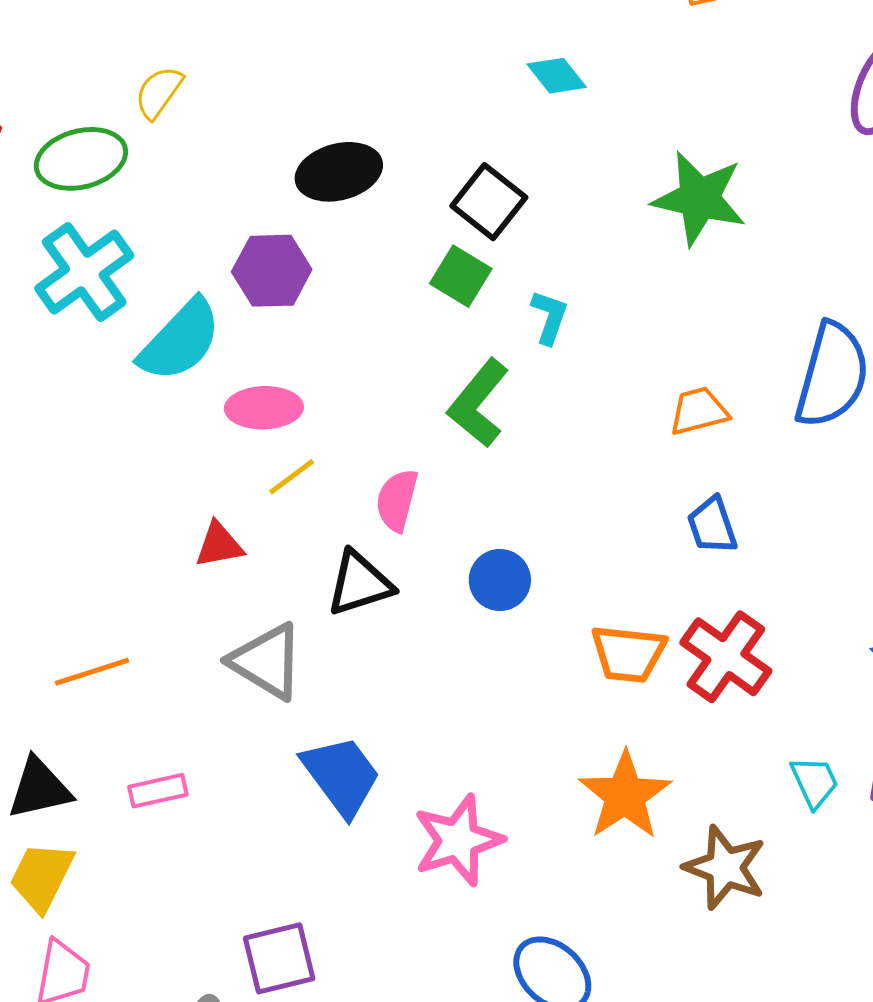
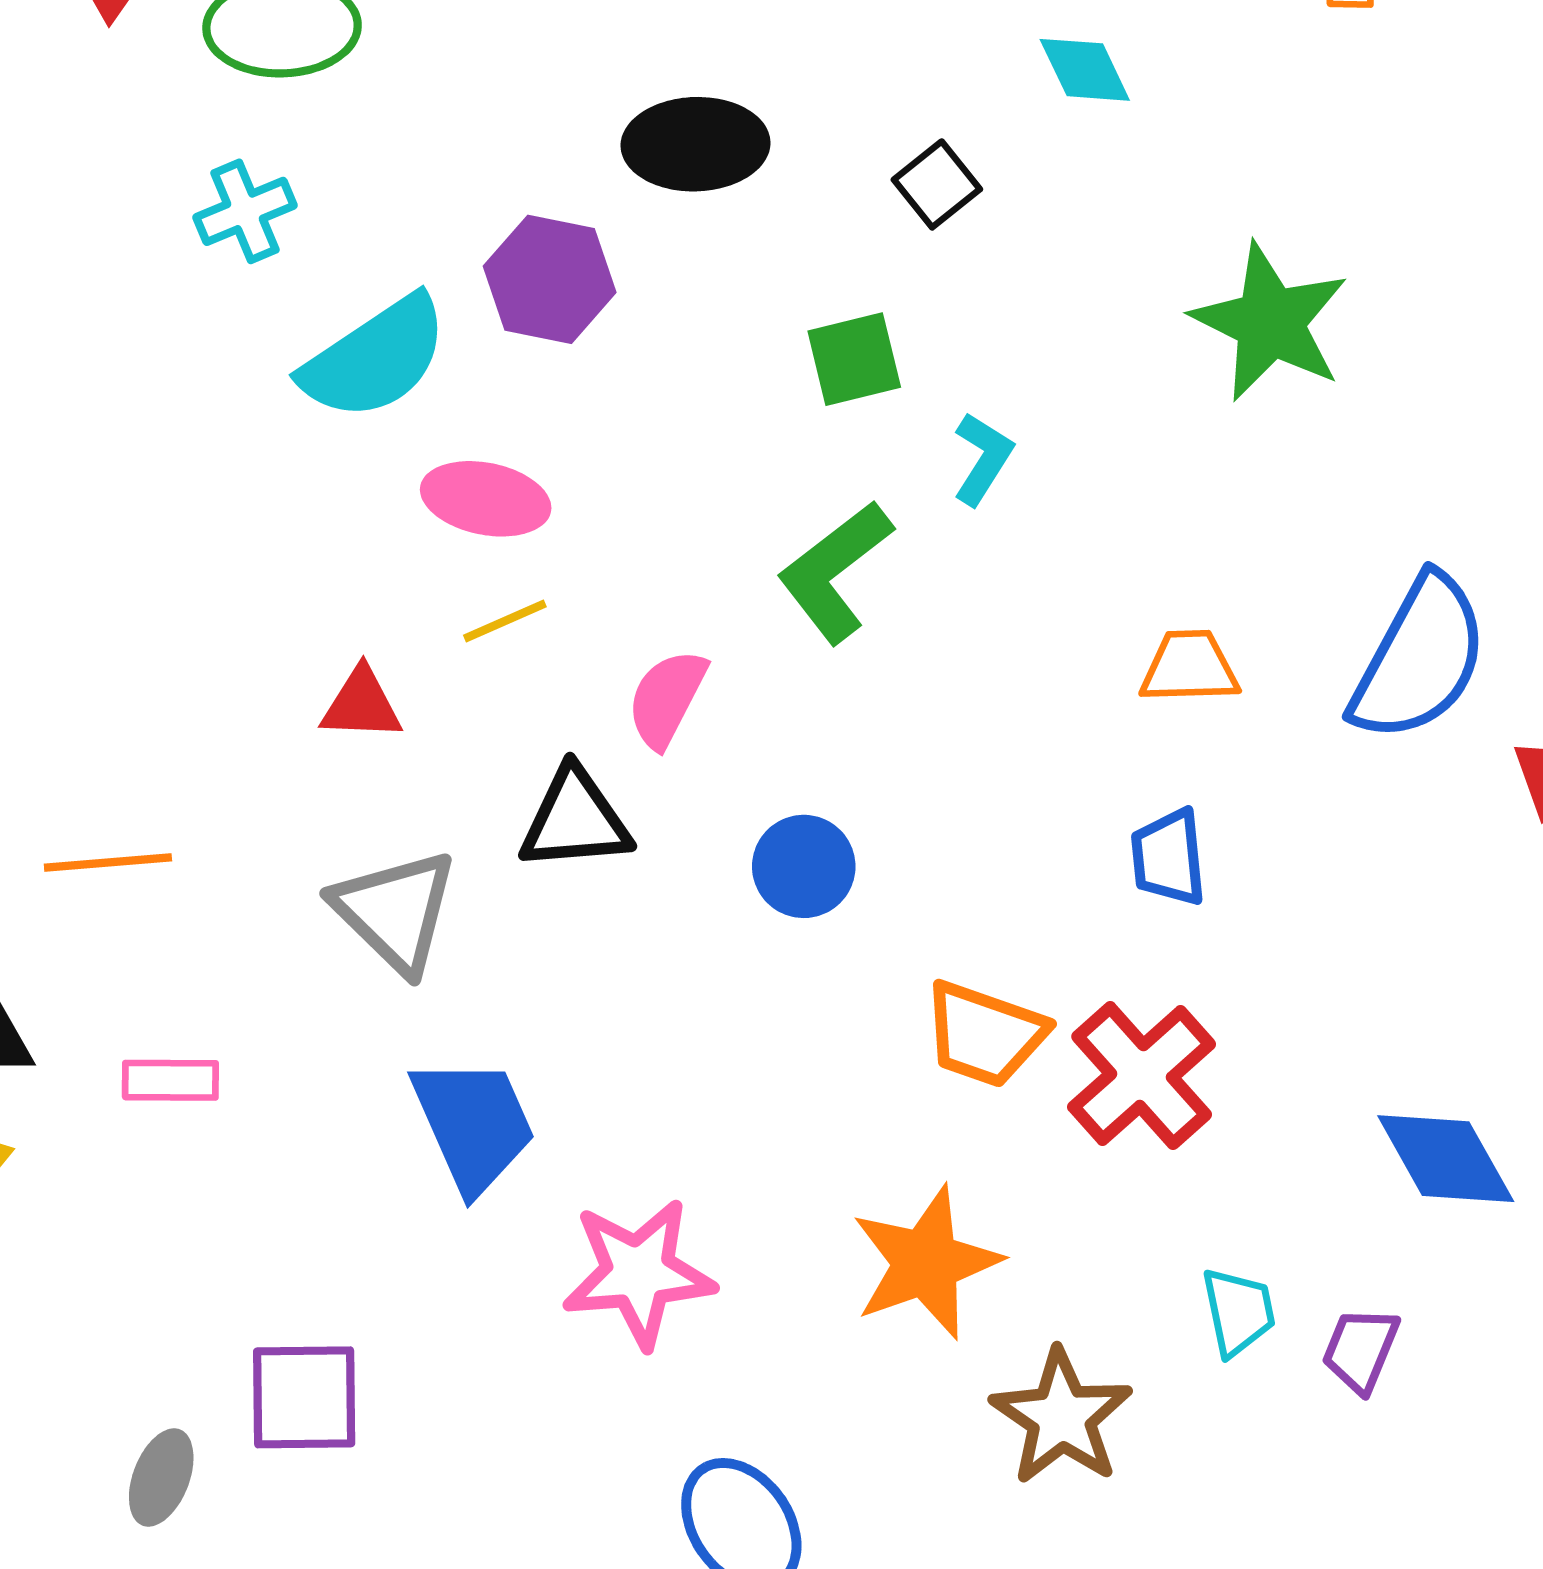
black square: (489, 202) -> (937, 184), moved, size x0.7
cyan cross: (84, 272) -> (245, 211), size x0.6
green square: (461, 276) -> (854, 359), turned 32

